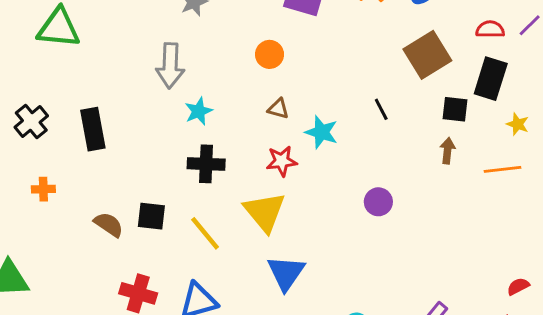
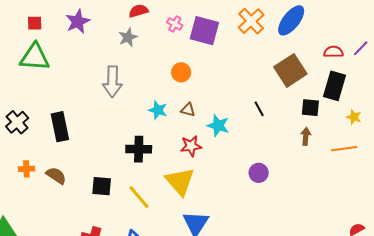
cyan star: (199, 111) -> (158, 110), moved, turned -30
brown semicircle: (109, 224) -> (56, 176), moved

